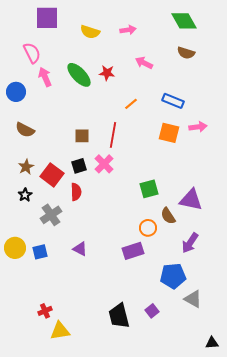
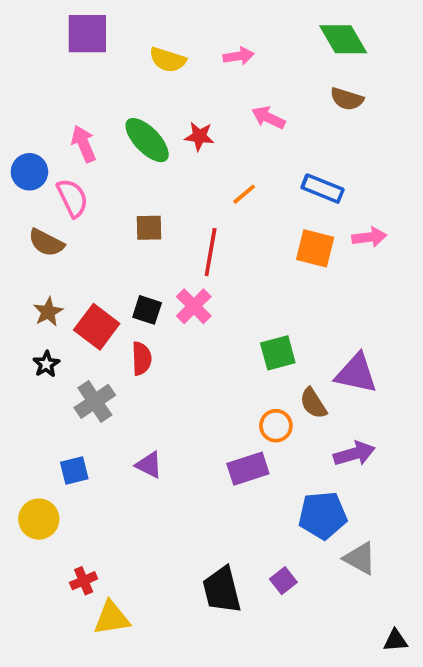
pink semicircle: (32, 53) -> (72, 198), moved
brown square: (82, 136) -> (149, 228), moved
black square: (79, 166) -> (147, 310), turned 35
purple arrow: (190, 243) -> (354, 454), turned -140
yellow circle: (15, 248) -> (39, 519), moved

